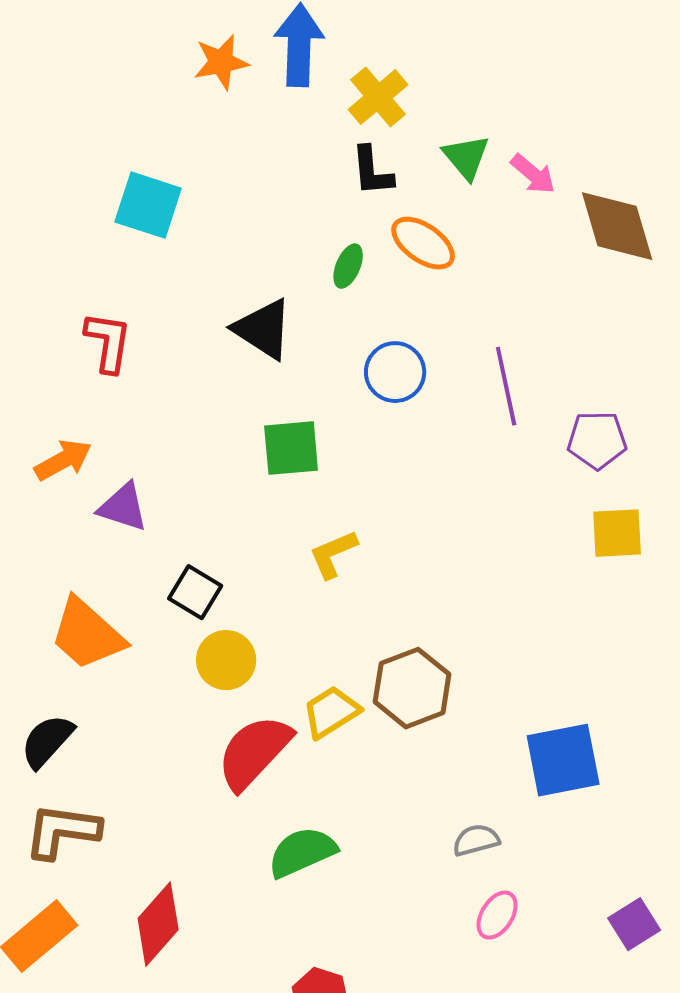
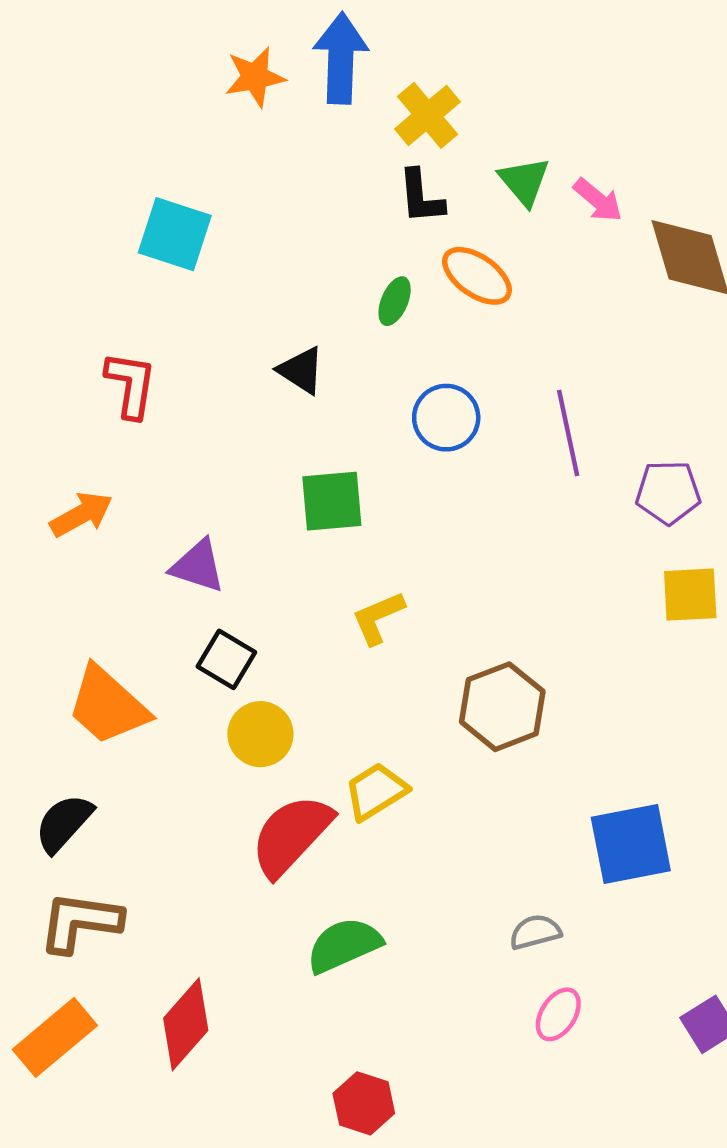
black triangle: (263, 329) -> (301, 370), size x0.7
purple triangle: (123, 507) -> (198, 566), moved
brown hexagon: (412, 688) -> (502, 707), moved

